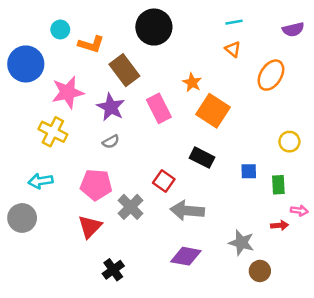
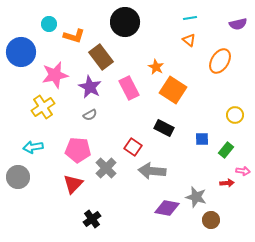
yellow cross: (53, 132) -> (43, 107), turned 30
green rectangle: (278, 185) -> (226, 150), turned 42
purple diamond: (186, 256) -> (167, 208), moved

